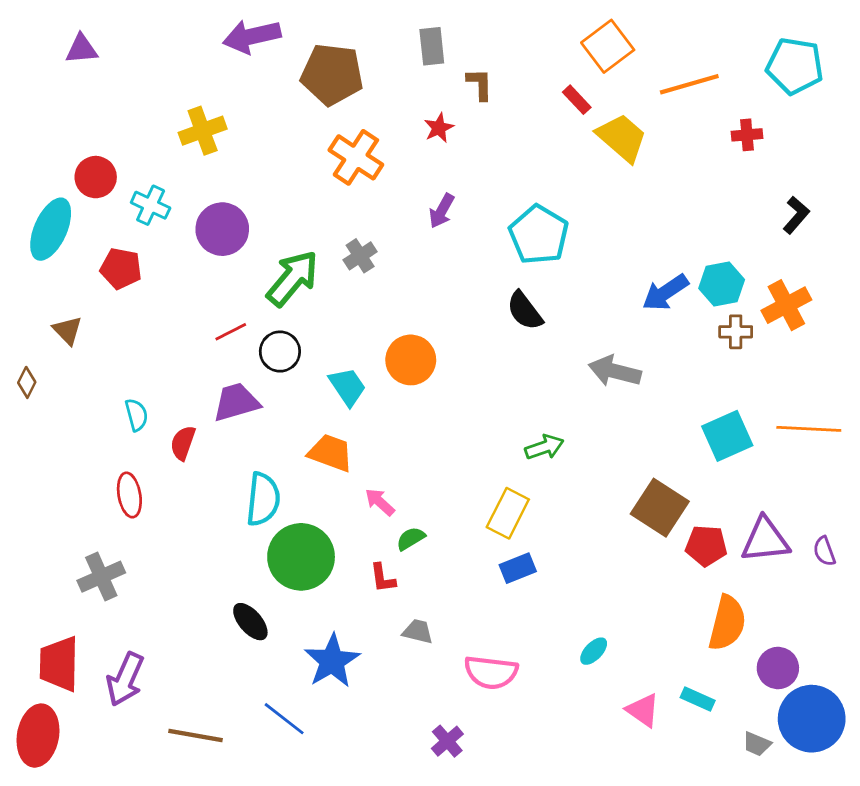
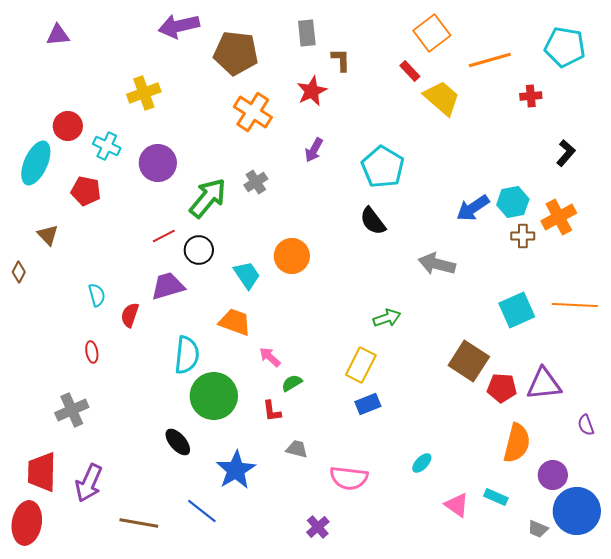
red star: (439, 128) -> (312, 91), size x1.4
red ellipse: (129, 495) -> (92, 352), size x0.7
purple semicircle: (824, 551) -> (586, 425), moved

